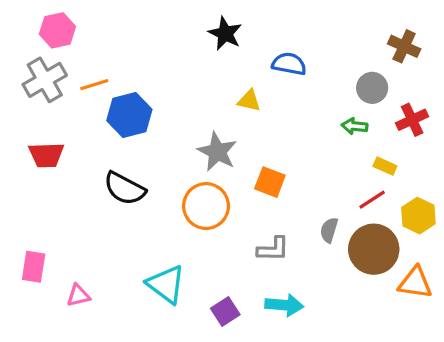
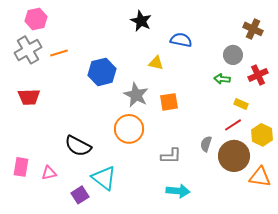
blue hexagon: (129, 115) -> (102, 72), moved
orange square: (270, 182) -> (169, 102), moved, turned -30
black semicircle: (125, 188) -> (78, 146), moved
pink triangle: (78, 295) -> (49, 173), moved
purple square: (225, 311) -> (80, 195), moved

